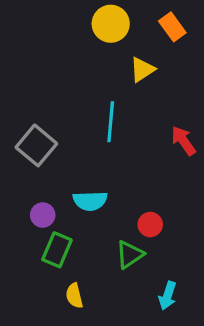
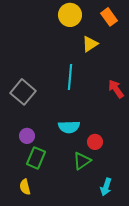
cyan semicircle: (90, 201) -> (69, 127), moved
yellow semicircle: (74, 296) -> (25, 187), moved

